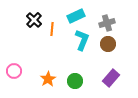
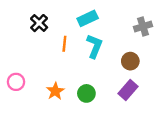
gray cross: (107, 23) -> (143, 26), moved
orange line: (52, 29) -> (64, 44), moved
brown circle: (108, 44) -> (130, 61), moved

